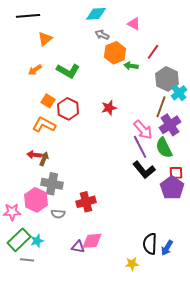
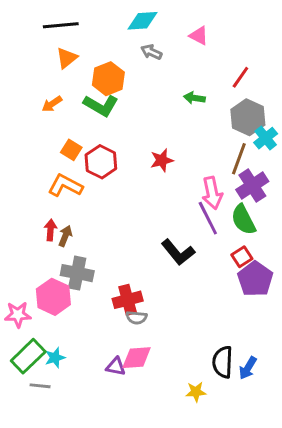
black line: (28, 16) -> (61, 25), moved
red line: (153, 52) -> (240, 77), moved
orange hexagon: (115, 53) -> (108, 79), moved
pink arrow: (143, 130) -> (212, 193), turned 30
red arrow: (34, 155) -> (50, 230), turned 88
black L-shape: (144, 170) -> (178, 252), moved
red square: (176, 173) -> (242, 257), moved, turned -32
gray semicircle: (58, 214) -> (137, 318), moved

